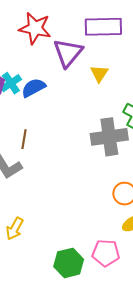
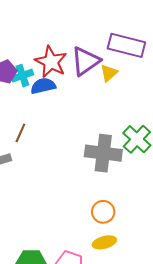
red star: (35, 28) -> (51, 62), moved
yellow triangle: (99, 74) -> (109, 73), moved

